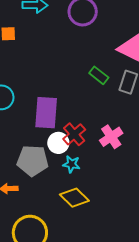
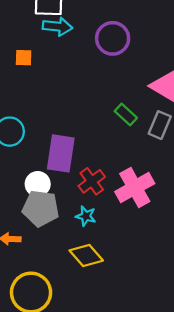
pink cross: (111, 137) -> (135, 188), size x1.4
white circle: (58, 143) -> (38, 184), moved

